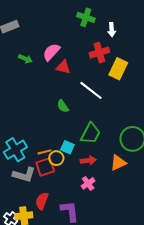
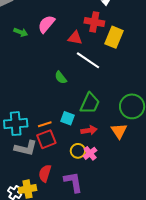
red cross: (99, 53) -> (94, 22), turned 30
red triangle: (63, 67) -> (75, 38), moved
cyan cross: (15, 150) -> (16, 124), turned 30
yellow circle: (56, 158) -> (78, 151), moved
orange triangle: (118, 163) -> (119, 131), turned -36

